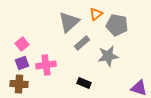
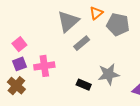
gray star: (108, 56) -> (109, 74), moved
brown cross: (19, 84) -> (16, 86), turned 36

